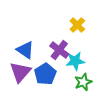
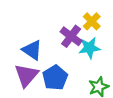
purple cross: (59, 50) -> (71, 36), moved
cyan star: (75, 61) -> (89, 48), moved

